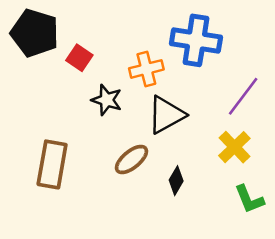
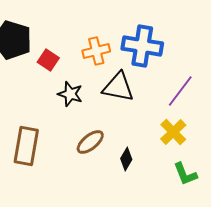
orange cross: (146, 69) -> (96, 51), moved
black triangle: (166, 115) -> (118, 87), moved, turned 40

